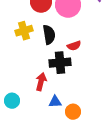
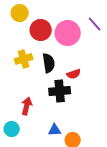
red arrow: (41, 82) -> (27, 106), moved

